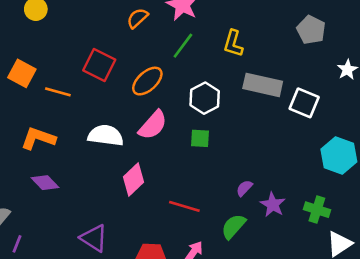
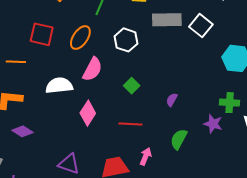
white square: (304, 103) -> (201, 26), turned 30
green square: (200, 138) -> (132, 86), moved, turned -35
purple star: (273, 205) -> (213, 124), moved
green semicircle: (233, 226) -> (179, 139), moved

